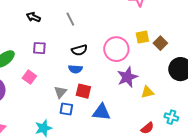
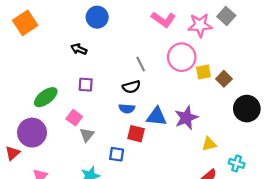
gray line: (70, 19) -> (141, 64), moved
pink circle: (116, 49) -> (182, 57), moved
gray triangle: (60, 92) -> (87, 135), moved
yellow triangle: (147, 92) -> (209, 144), moved
blue triangle: (101, 112) -> (157, 117), moved

